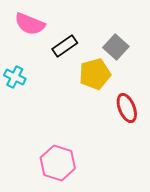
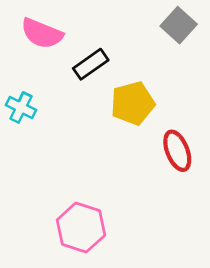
gray square: (116, 47) -> (179, 25), moved

